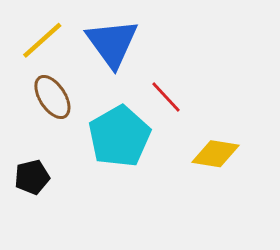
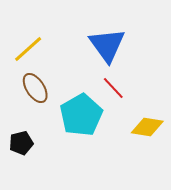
blue triangle: (112, 43) -> (107, 45), moved

